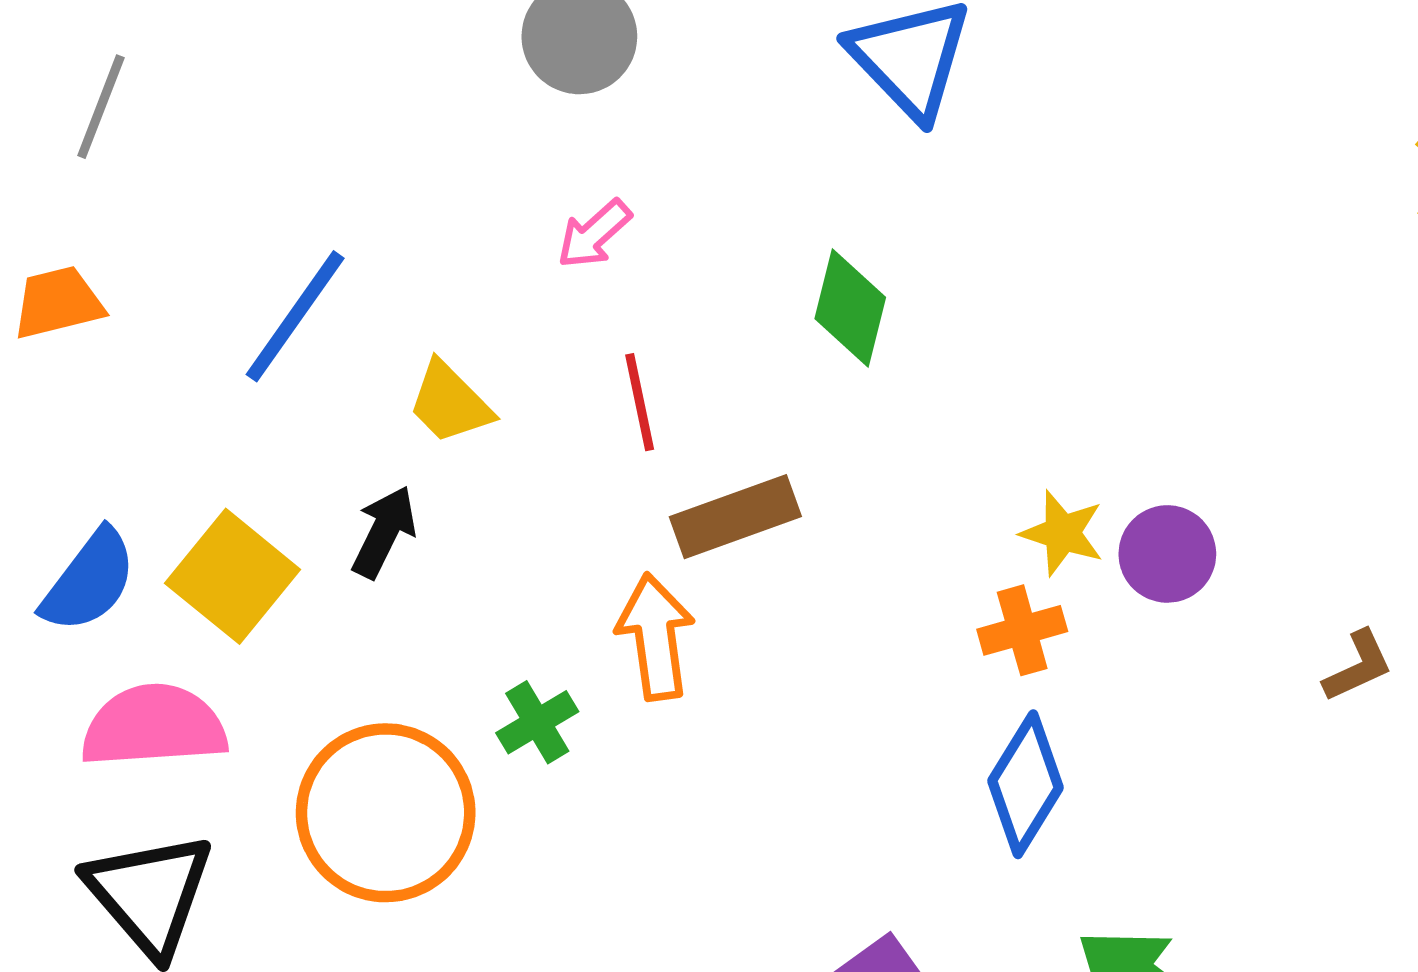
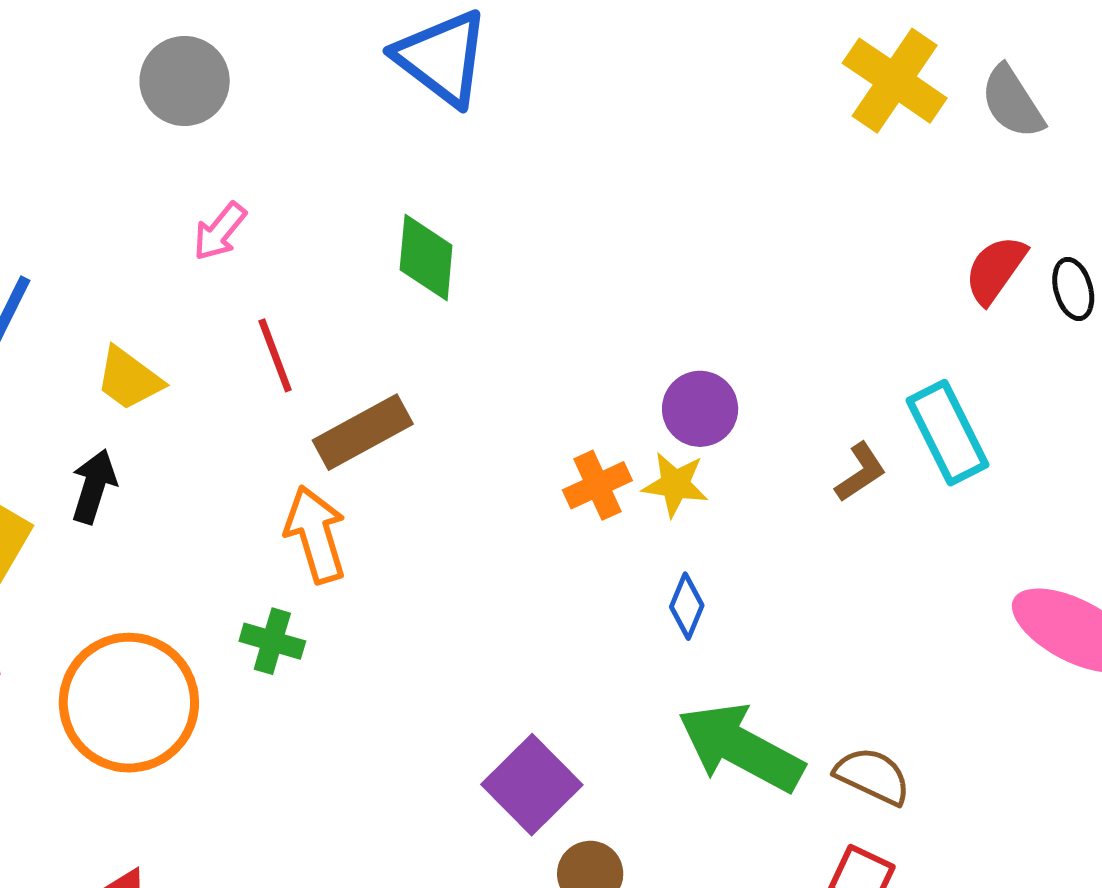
yellow star: (1062, 533) -> (675, 484), moved
green cross: (537, 722) -> (272, 641), moved, turned -34
blue diamond: (1026, 784) -> (687, 606), moved, size x0.6

